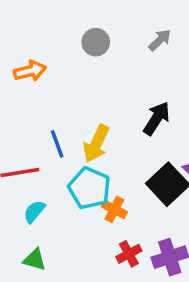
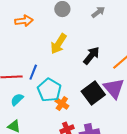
blue line: (57, 144) -> (33, 72), moved, turned 35
yellow arrow: (96, 144) -> (58, 44), moved

